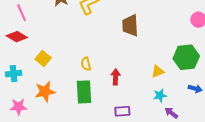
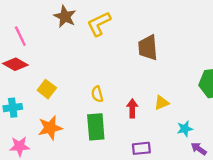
yellow triangle: (158, 71) -> (162, 103), moved

